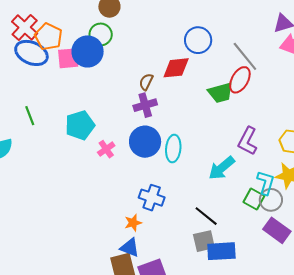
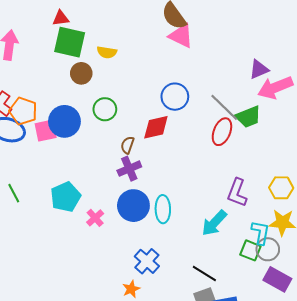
green circle: (101, 34) -> (105, 109), moved
green trapezoid: (220, 93) -> (248, 117), moved
blue cross: (152, 198) -> (147, 261), turned 30

